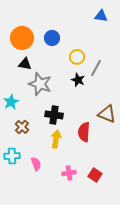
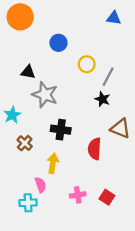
orange circle: (22, 38) -> (20, 17), moved
black star: (78, 80) -> (102, 99), moved
yellow arrow: (56, 139) -> (53, 163), moved
cyan cross: (12, 156) -> (28, 203), moved

